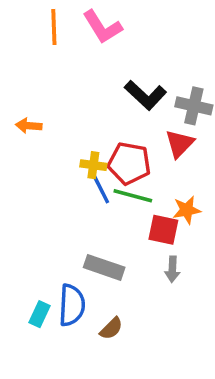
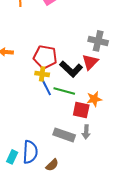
black L-shape: (145, 95) -> (71, 69), moved
red pentagon: (129, 163) -> (45, 57), moved
gray rectangle: (104, 267) -> (64, 135), moved

